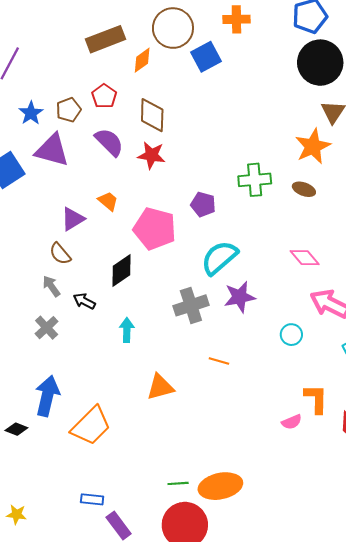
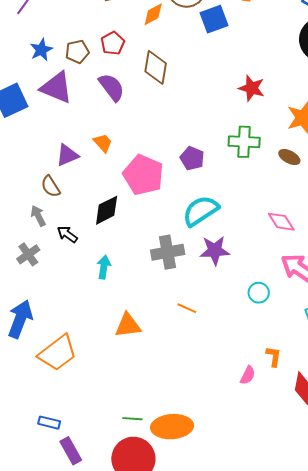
red star: (151, 155) -> (252, 88), moved
orange L-shape: (316, 399) -> (274, 356), size x0.7
pink semicircle: (292, 422) -> (248, 375), turned -48

